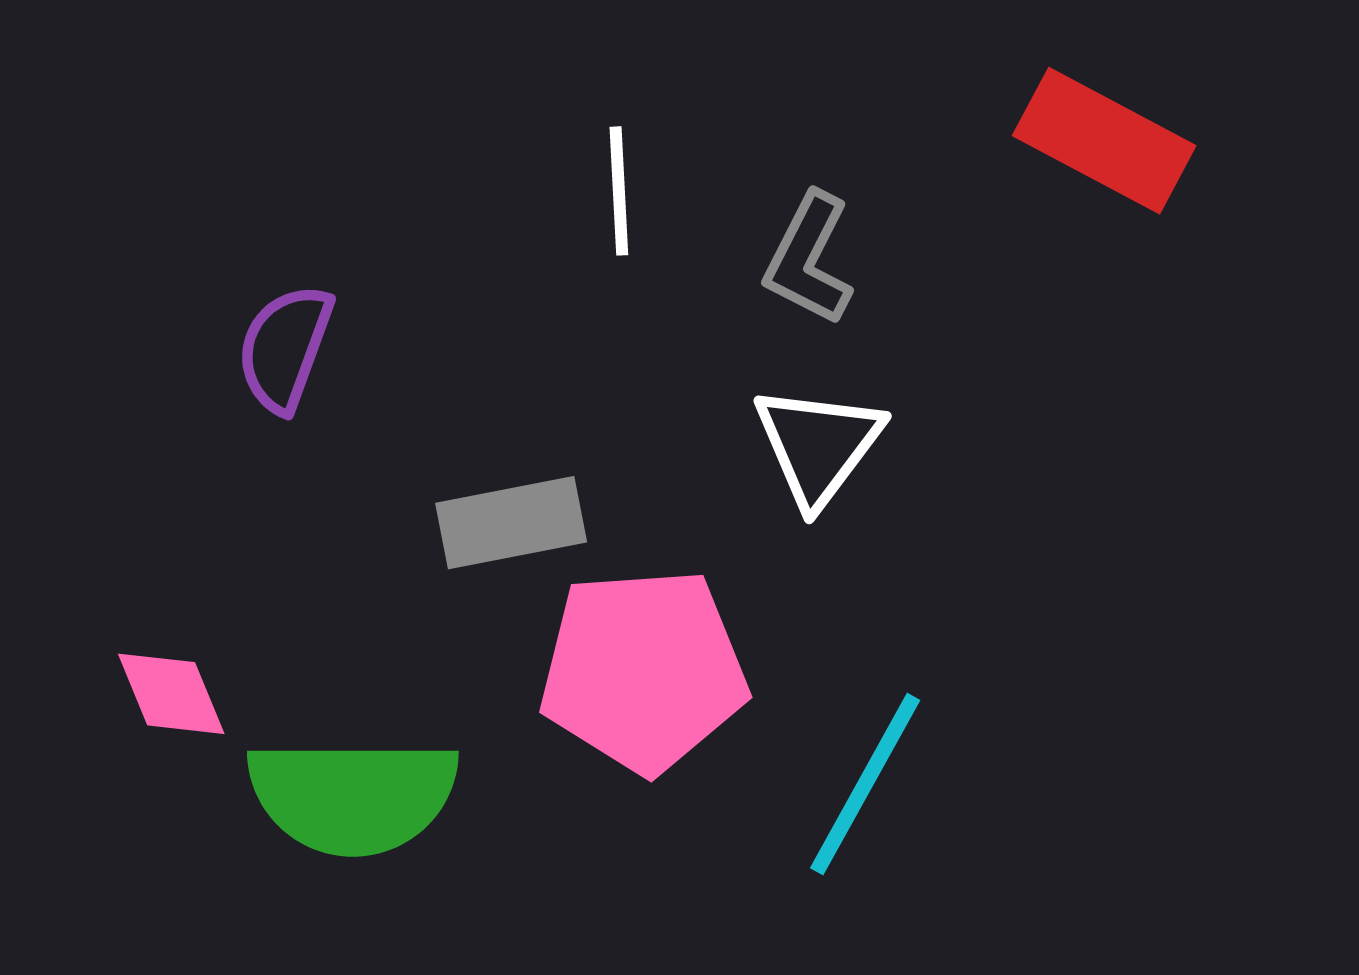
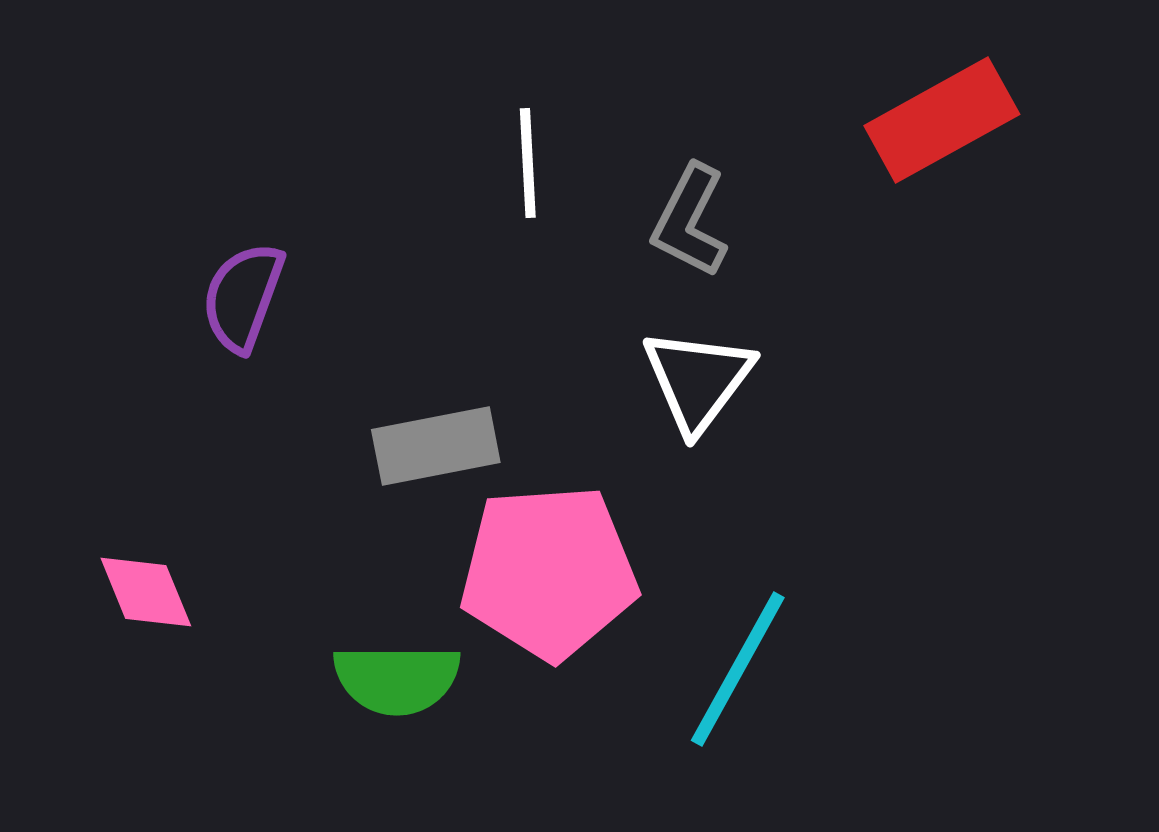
red rectangle: (1104, 141) -> (942, 120), turned -57
green semicircle: (353, 796) -> (397, 679), moved, size x0.7

